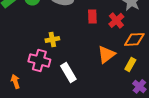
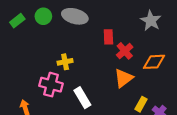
red cross: (116, 20) -> (125, 51), moved
yellow rectangle: (130, 64) -> (141, 104), moved

